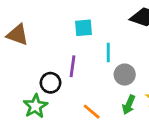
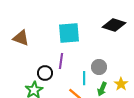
cyan square: (83, 28) -> (69, 33), size x1.6
cyan line: (108, 53) -> (84, 78), moved

